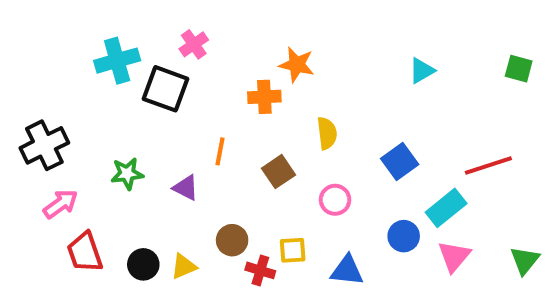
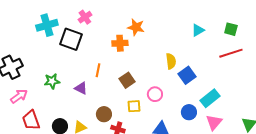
green square: (519, 69) -> (231, 29), moved
yellow semicircle: (327, 133) -> (171, 61), moved
red line: (488, 165) -> (231, 53), moved
yellow square: (293, 250) -> (134, 106), moved

